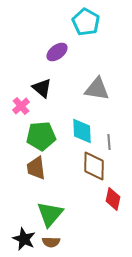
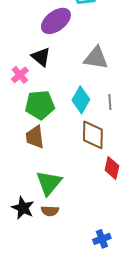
purple ellipse: (57, 52) -> (56, 21), size x1.4
cyan diamond: (82, 131) -> (81, 100), turned 32
gray line: (109, 142) -> (110, 102), moved

